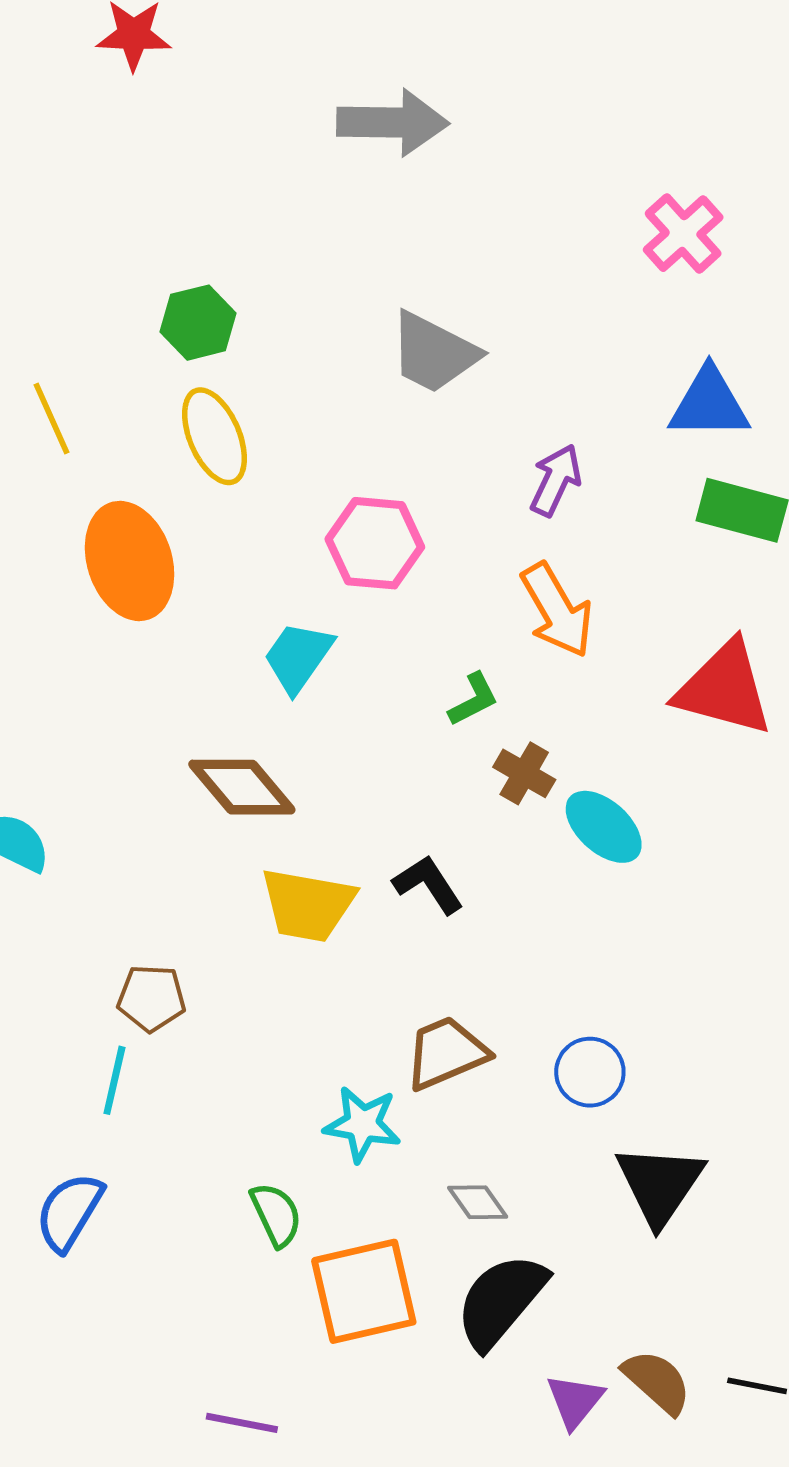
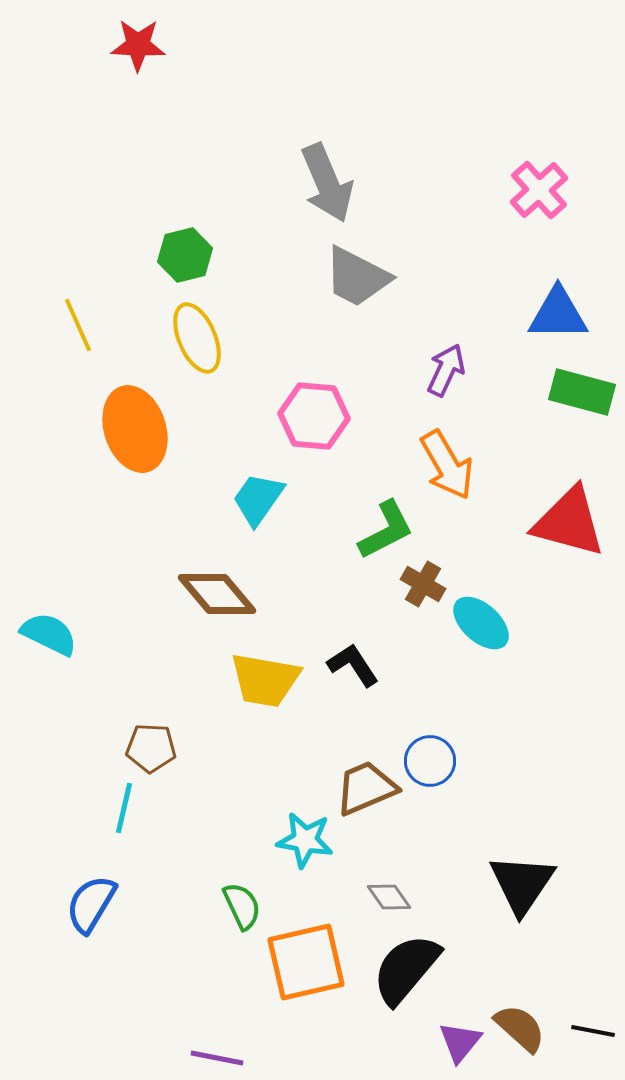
gray arrow: (393, 123) -> (327, 183), moved, turned 66
green L-shape: (473, 699) -> (386, 530), size x1.5
blue circle: (590, 1072) -> (430, 761), moved

